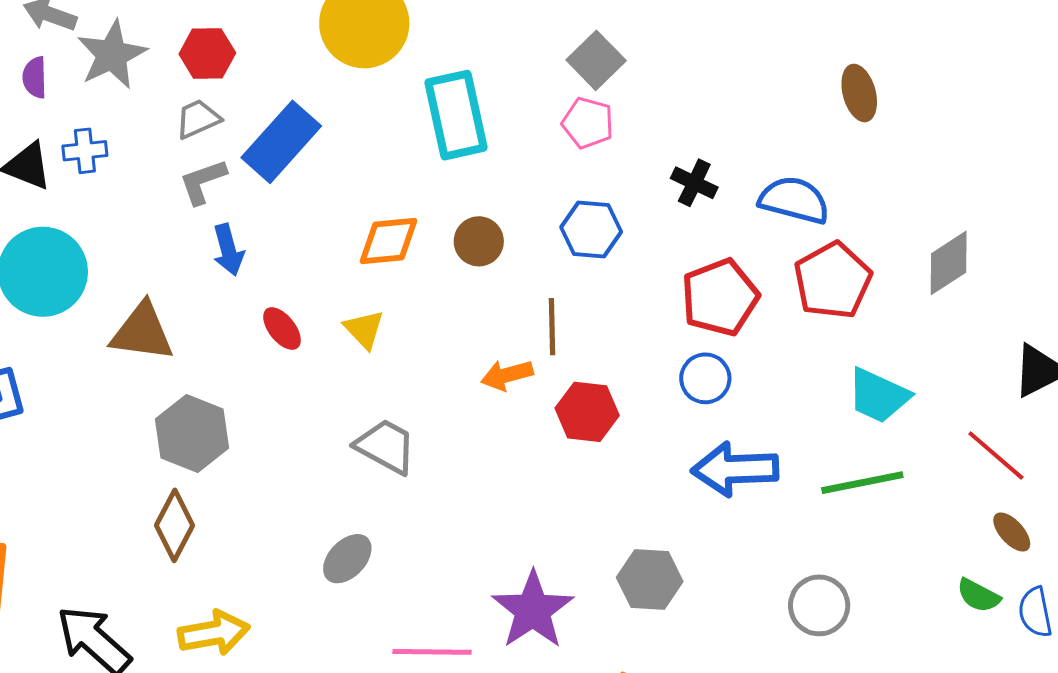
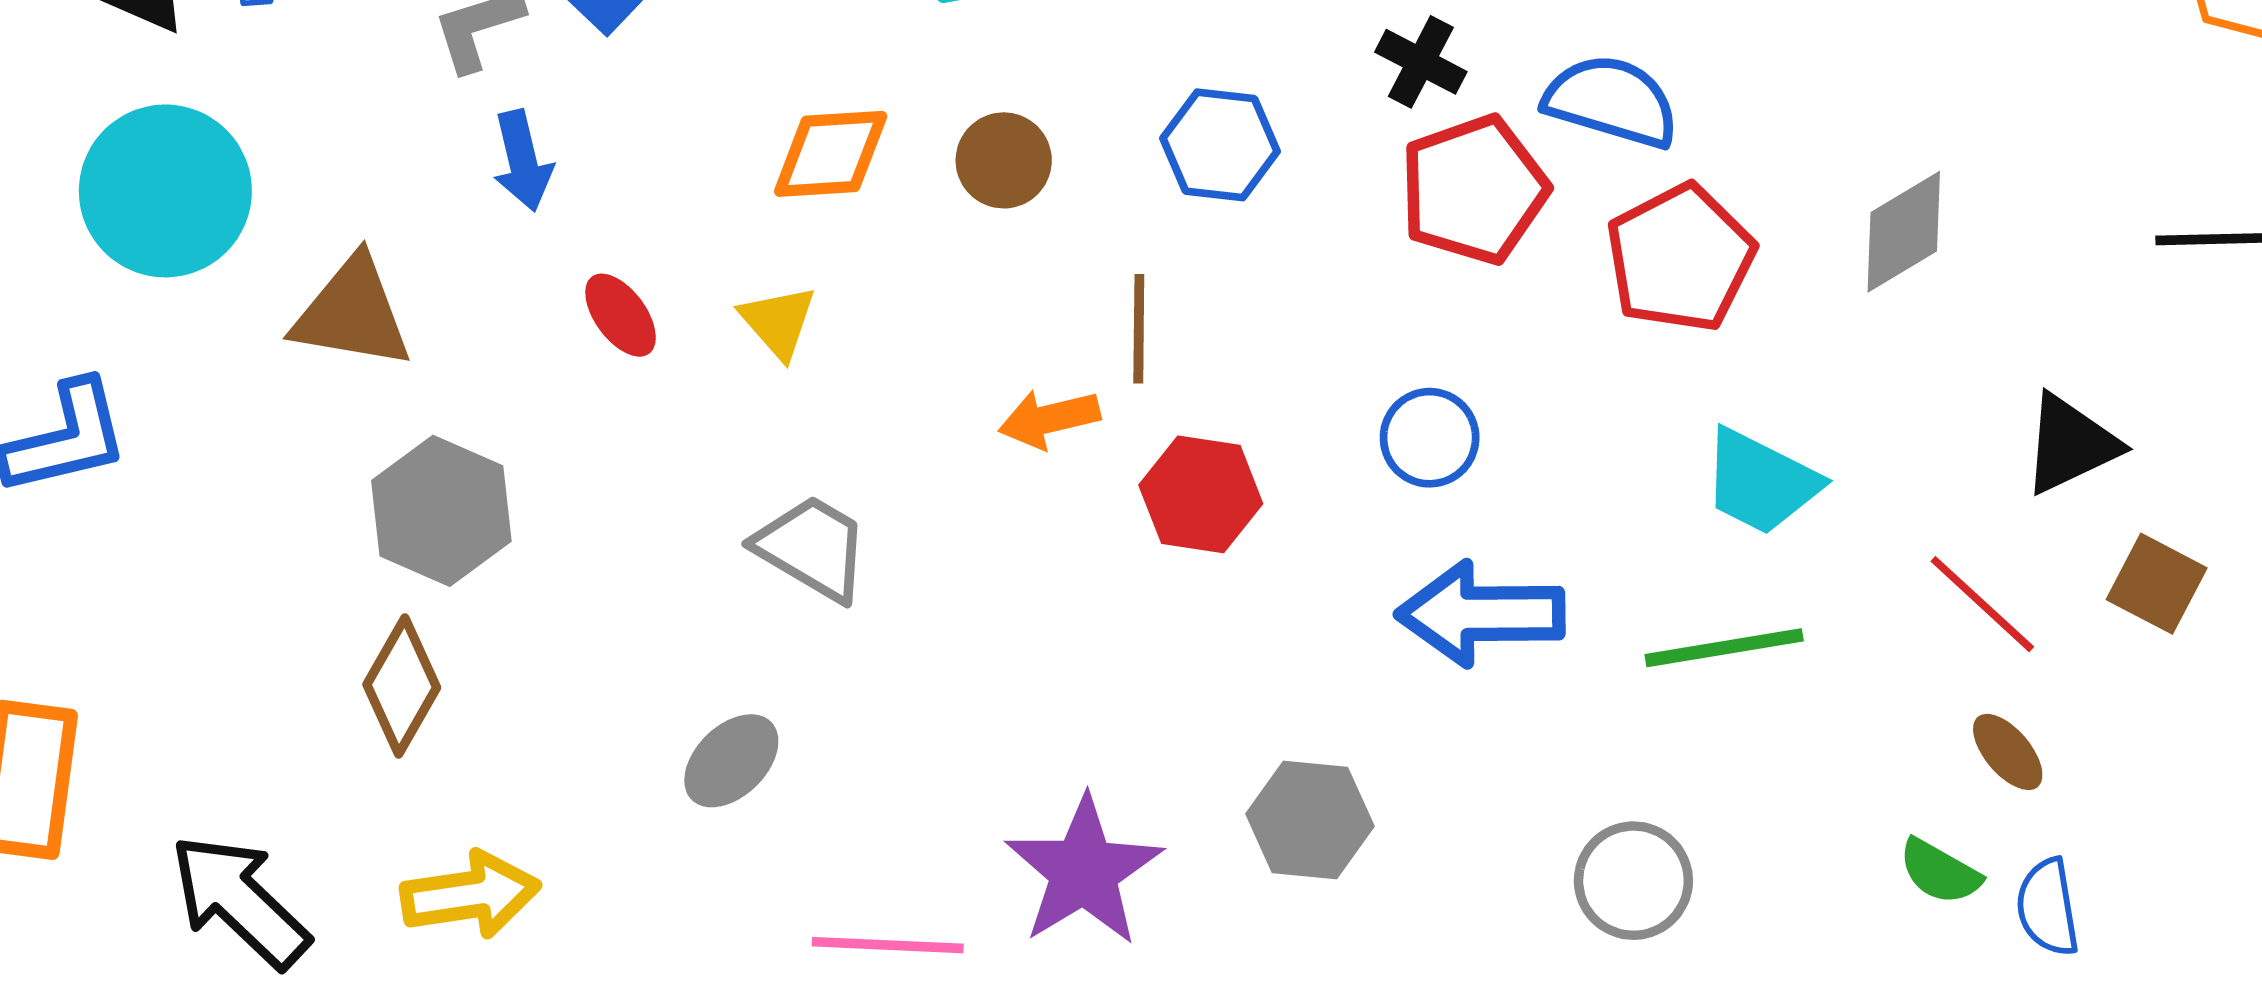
red pentagon: (720, 297) -> (1474, 190), moved

